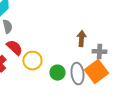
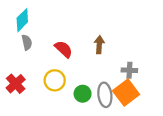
brown arrow: (81, 39) -> (99, 45), moved
red semicircle: (14, 48) -> (64, 49), moved

